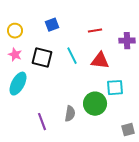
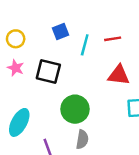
cyan line: (72, 56) -> (85, 45), moved, turned 42
cyan ellipse: (18, 84) -> (19, 122), moved
green circle: (95, 104) -> (75, 109), moved

